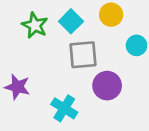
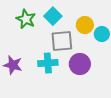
yellow circle: (111, 15) -> (85, 25), moved
cyan cross: (64, 108) -> (48, 63), moved, turned -36

